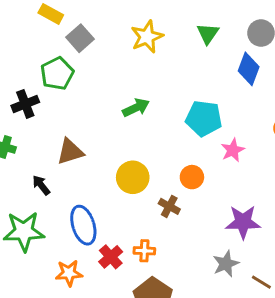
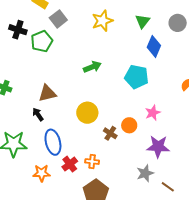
blue diamond: (249, 69) -> (154, 46), moved
black cross: (25, 104) -> (18, 30), moved, turned 36
pink star: (233, 150) -> (153, 113), moved
orange circle: (192, 177) -> (129, 125), moved
black arrow: (41, 185) -> (38, 114), moved

